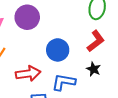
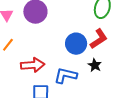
blue circle: (58, 50) -> (76, 44), moved

